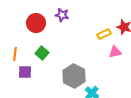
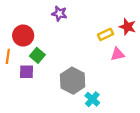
red circle: (36, 23) -> (23, 36), moved
purple square: (25, 72) -> (26, 72), moved

